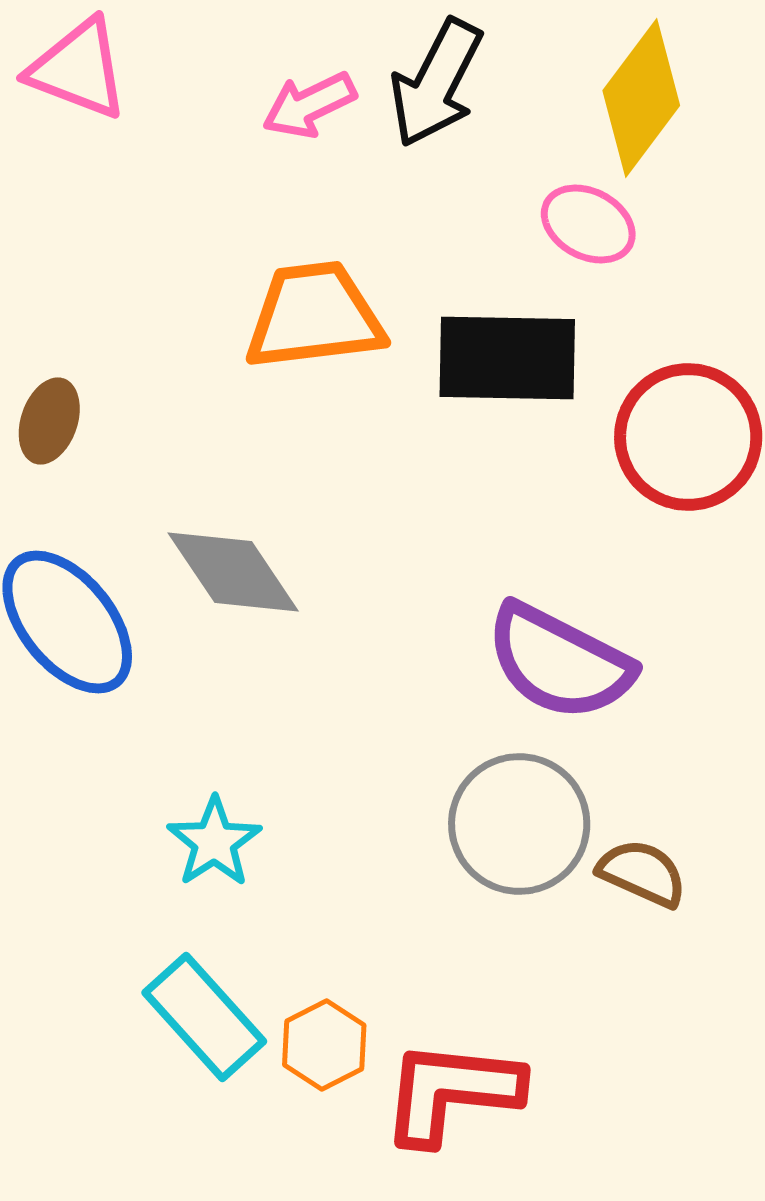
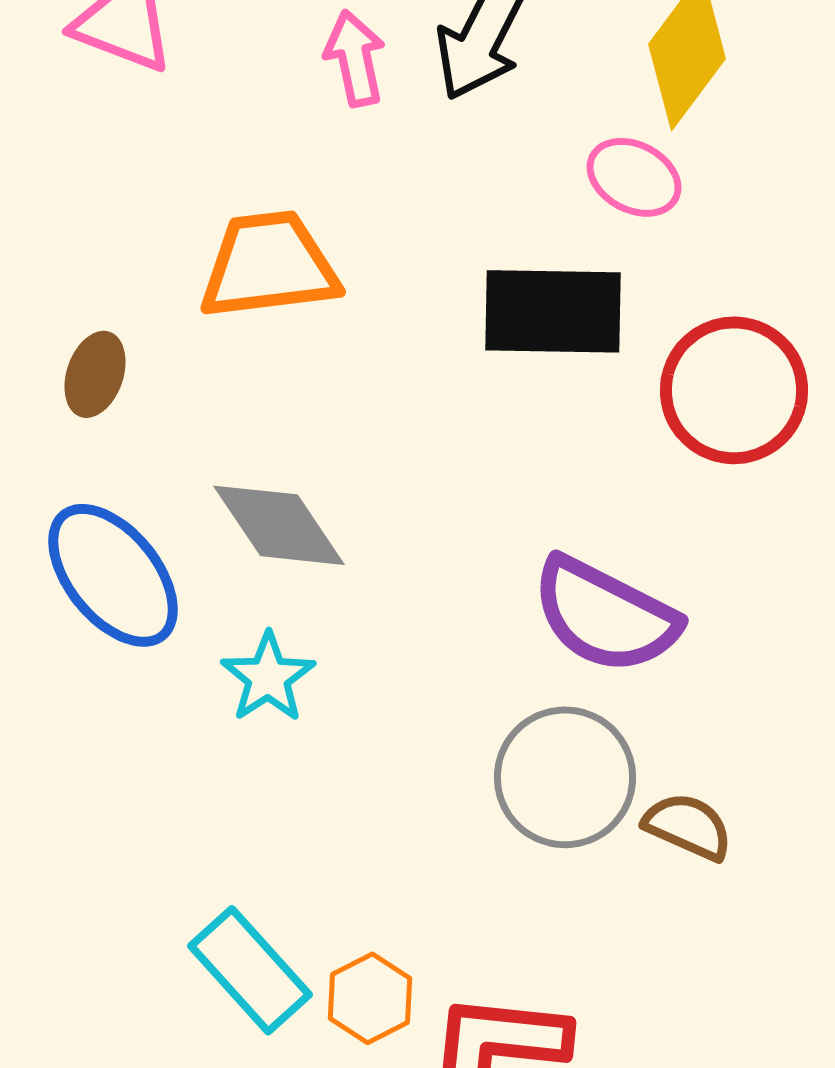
pink arrow: (309, 105) -> (355, 58), turned 104
orange trapezoid: (314, 316) -> (269, 265), moved
cyan star: (214, 842) -> (268, 677), moved

